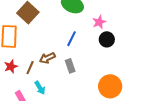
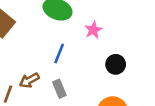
black circle: (107, 39) -> (116, 64), moved

